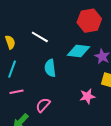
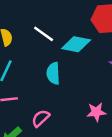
cyan diamond: (78, 51) -> (76, 44), moved

